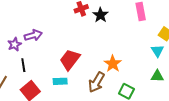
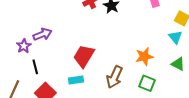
orange star: (113, 64) -> (144, 57), moved, turned 30
green triangle: (157, 76) -> (178, 64), turned 32

